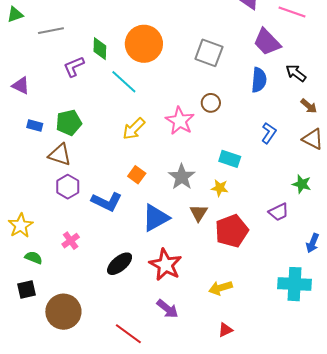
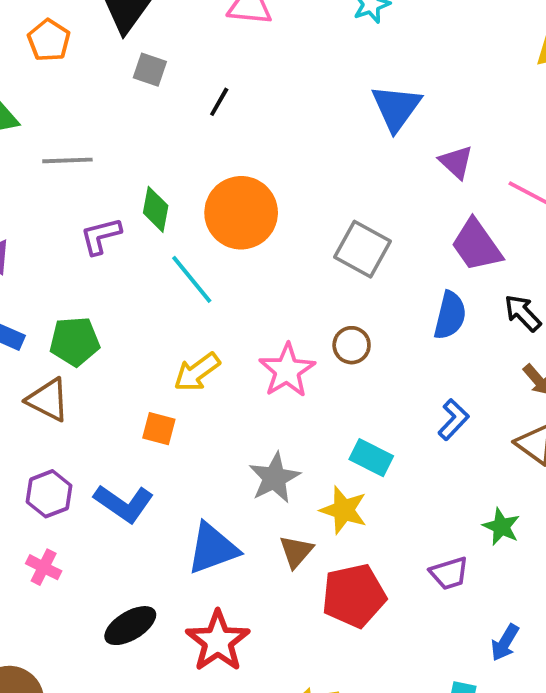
orange square: (137, 175) -> (159, 429), moved, turned -30
purple hexagon: (68, 187) -> (49, 494), moved
yellow star: (220, 188) -> (344, 510), size x1.4
pink cross: (71, 241) -> (44, 567), turned -36

